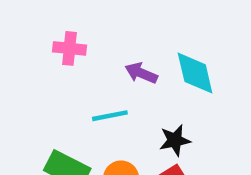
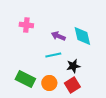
cyan line: (110, 116) -> (53, 55), moved

